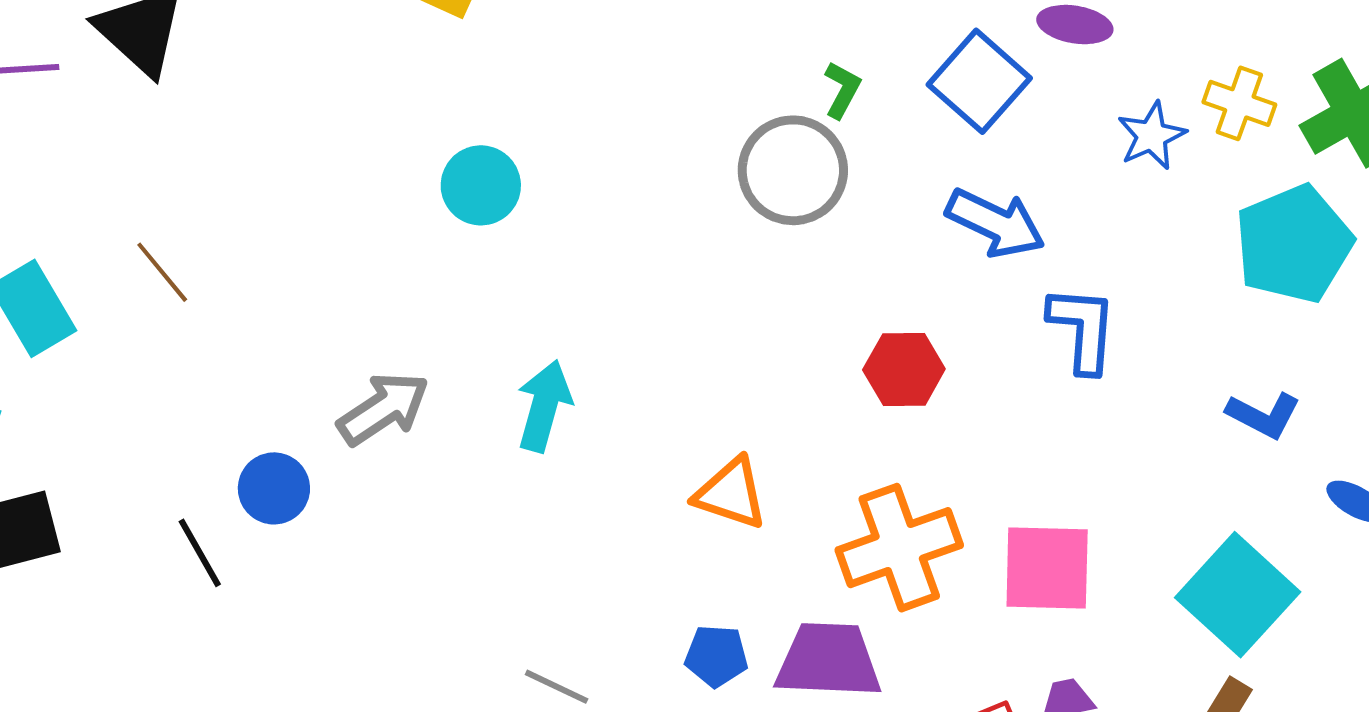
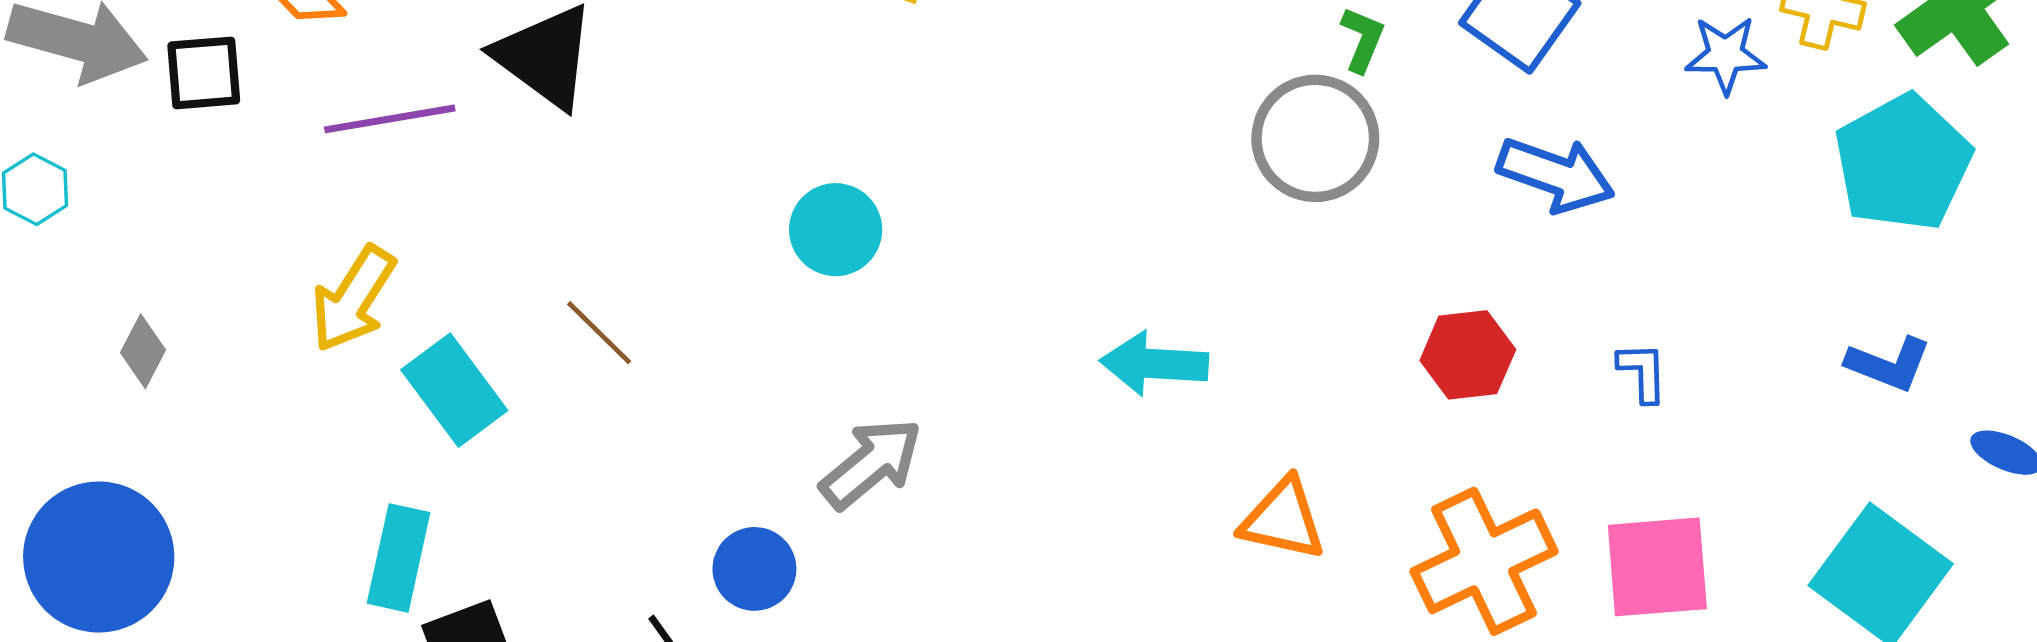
blue star: (1152, 136) -> (1726, 55), turned 30
cyan circle: (481, 185) -> (836, 230), moved
blue L-shape: (1083, 329) -> (1643, 372), moved, size x0.6
cyan arrow: (544, 406) -> (1154, 364), moved, turned -96

